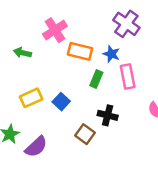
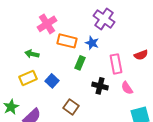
green arrow: (22, 53) -> (32, 54), moved
pink rectangle: (128, 76) -> (116, 64), moved
black cross: (108, 115) -> (100, 86), moved

